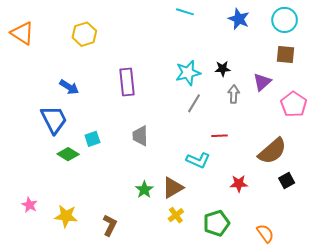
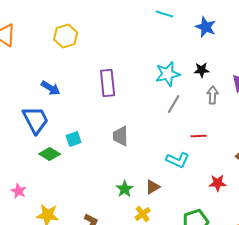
blue star: (239, 19) -> (206, 27), moved
brown triangle: (173, 188) -> (153, 187), size x0.7
pink star: (29, 205) -> (19, 191), moved
yellow cross: (176, 215) -> (143, 214), moved

